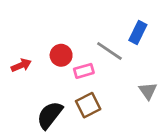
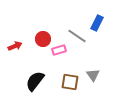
gray triangle: (148, 91) -> (93, 75), moved
brown square: (88, 105) -> (70, 82), moved, turned 36

